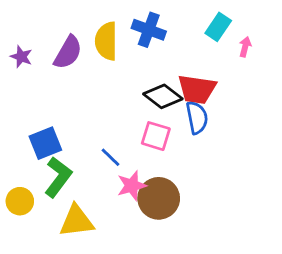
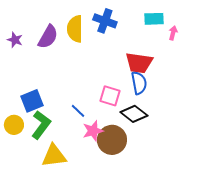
cyan rectangle: (218, 27) -> (154, 19), turned 54
black diamond: (163, 96) -> (134, 114), moved
yellow circle: (20, 201) -> (14, 125), moved

